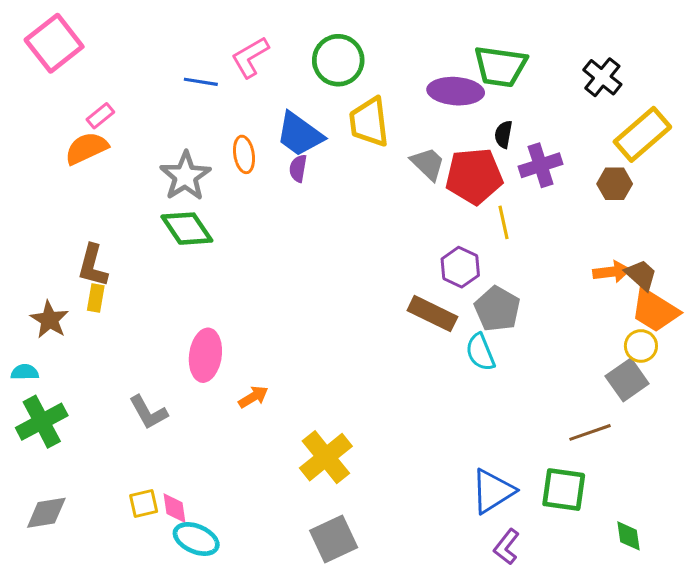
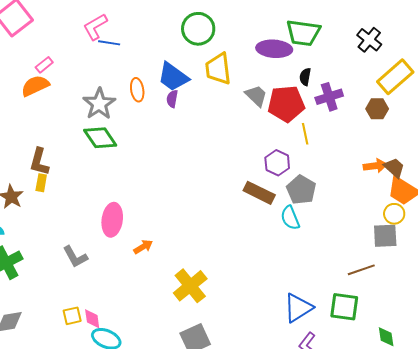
pink L-shape: (250, 57) -> (95, 27), moved
gray square: (627, 380) -> (385, 236), turned 32

